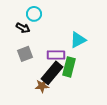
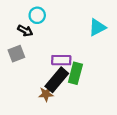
cyan triangle: (78, 40) -> (97, 27), moved
gray square: (25, 54) -> (16, 54), moved

